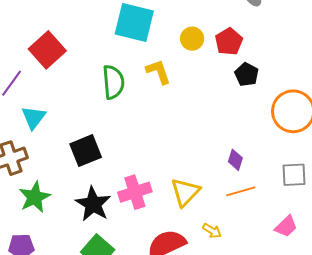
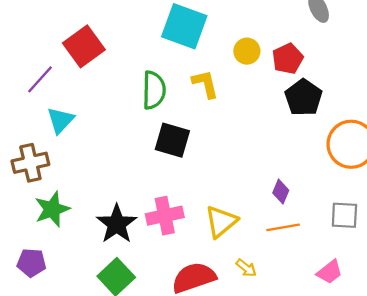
black pentagon: (247, 74) -> (304, 98), size x1.4
black square: (86, 151) -> (172, 140), moved, turned 32

